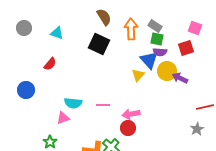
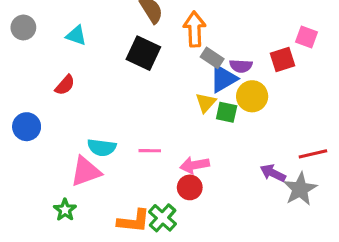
gray rectangle: (155, 26) -> (212, 58), moved
pink square: (195, 28) -> (306, 37), moved
green square: (157, 39) -> (227, 112), moved
blue triangle: (149, 60) -> (223, 79), turned 42
purple arrow: (180, 78) -> (273, 173), moved
pink triangle: (63, 118) -> (86, 171), size x1.5
gray star: (197, 129) -> (300, 189), size x1.5

